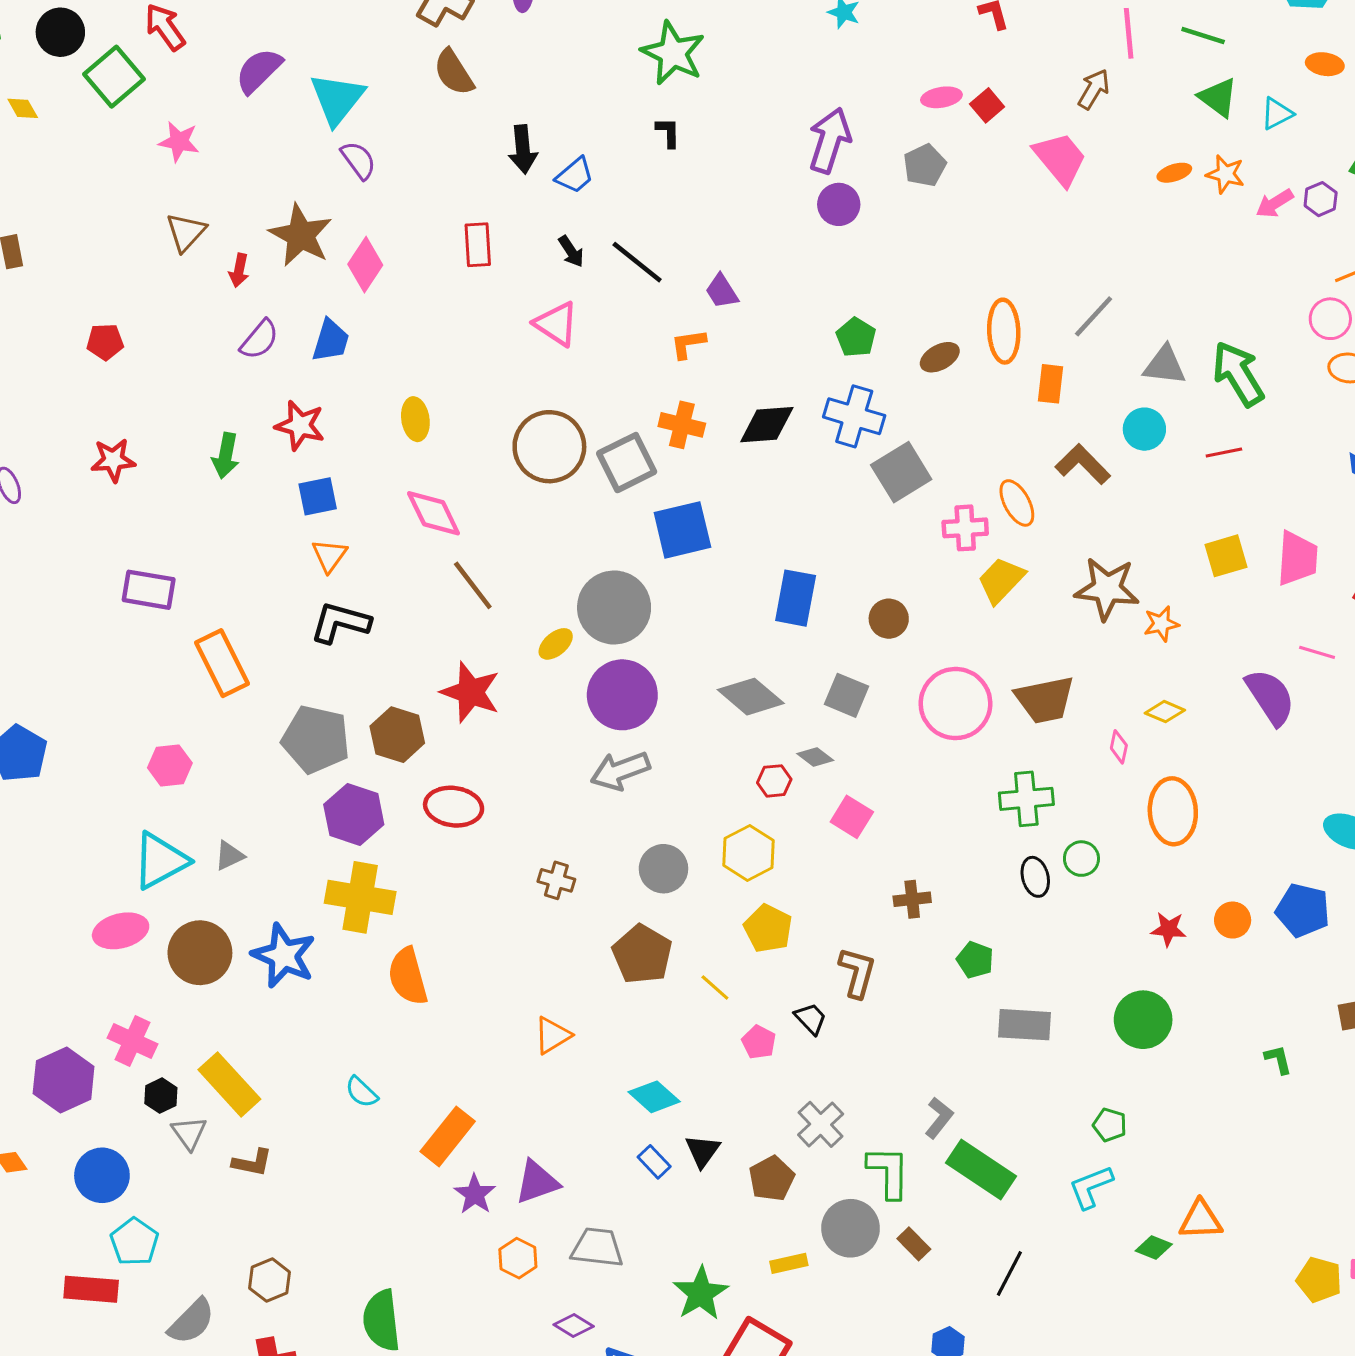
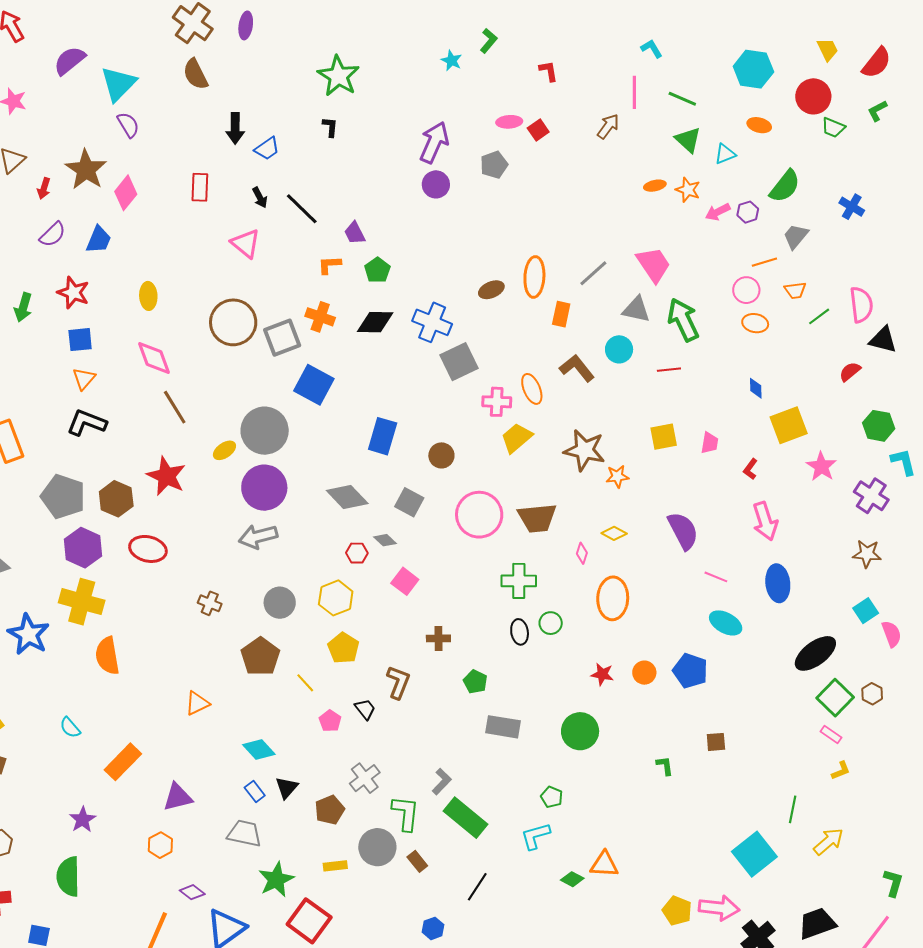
pink trapezoid: (1060, 159) -> (653, 265), moved
green pentagon: (856, 337) -> (377, 270), moved
blue square: (682, 530) -> (314, 385), turned 36
pink trapezoid: (1297, 558) -> (710, 443), size x0.6
pink line: (1317, 652) -> (716, 577), moved
purple star: (475, 1194) -> (83, 820), moved
gray trapezoid: (597, 1248) -> (244, 833), moved

